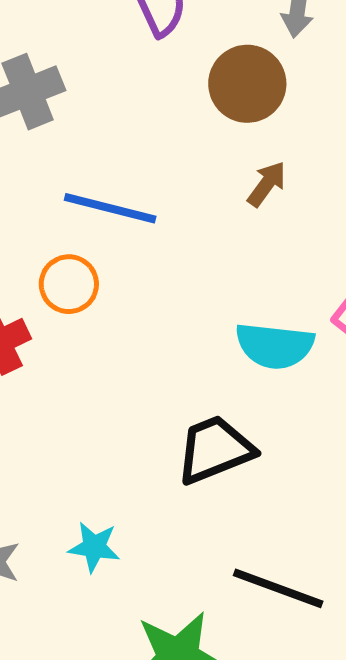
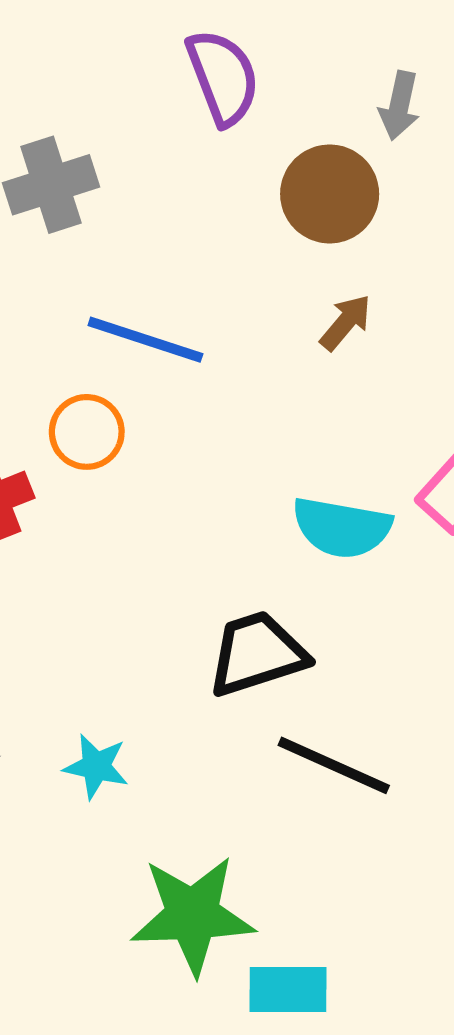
black line: (278, 588) -> (334, 765), moved

